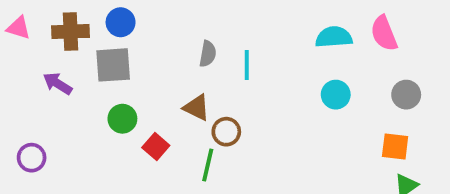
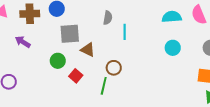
gray semicircle: (208, 54) -> (108, 18), moved
gray square: (113, 65) -> (70, 34), moved
brown triangle: (197, 108) -> (88, 50), moved

